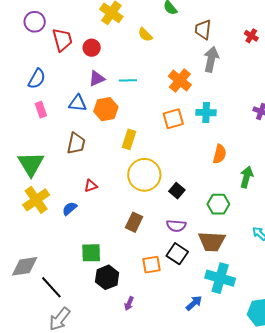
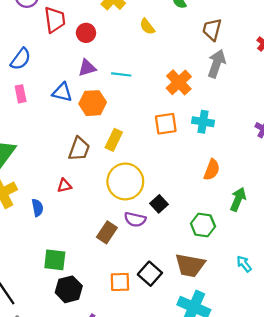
brown trapezoid: (76, 143) -> (79, 149), moved
blue semicircle: (69, 209) -> (37, 208), turned 112
purple semicircle: (176, 226) -> (135, 219), moved

